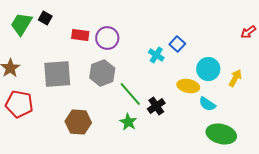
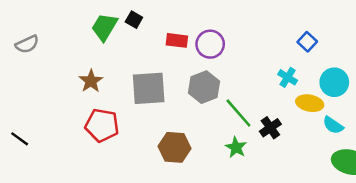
blue square: (177, 44) -> (307, 42), moved
cyan cross: (156, 55) -> (288, 77), moved

